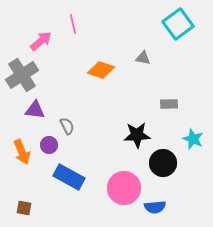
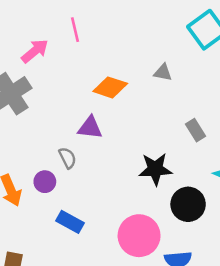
gray rectangle: (169, 104) -> (196, 130), turned 60
purple triangle: (35, 110) -> (90, 128), moved
blue rectangle: (69, 177) -> (70, 222), size x0.7

